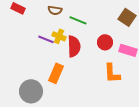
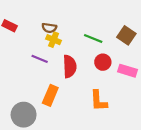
green line: (78, 20) -> (93, 39), moved
yellow cross: (59, 36) -> (54, 40), moved
orange L-shape: (112, 73) -> (99, 101), moved

